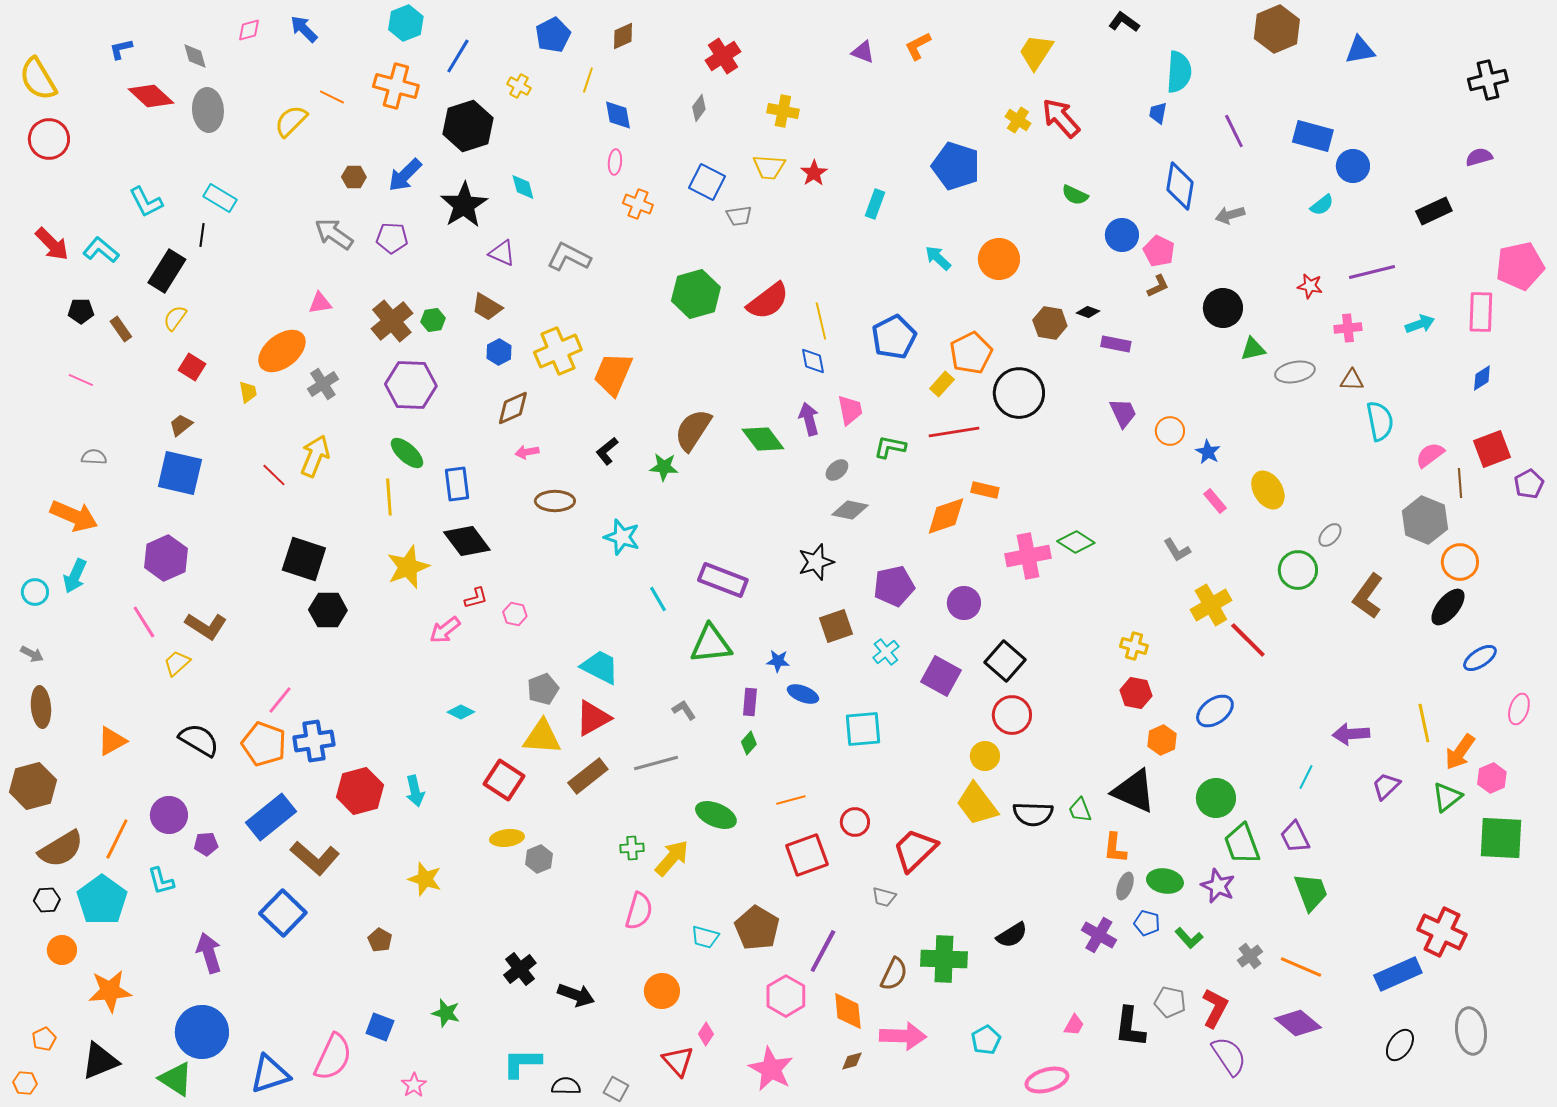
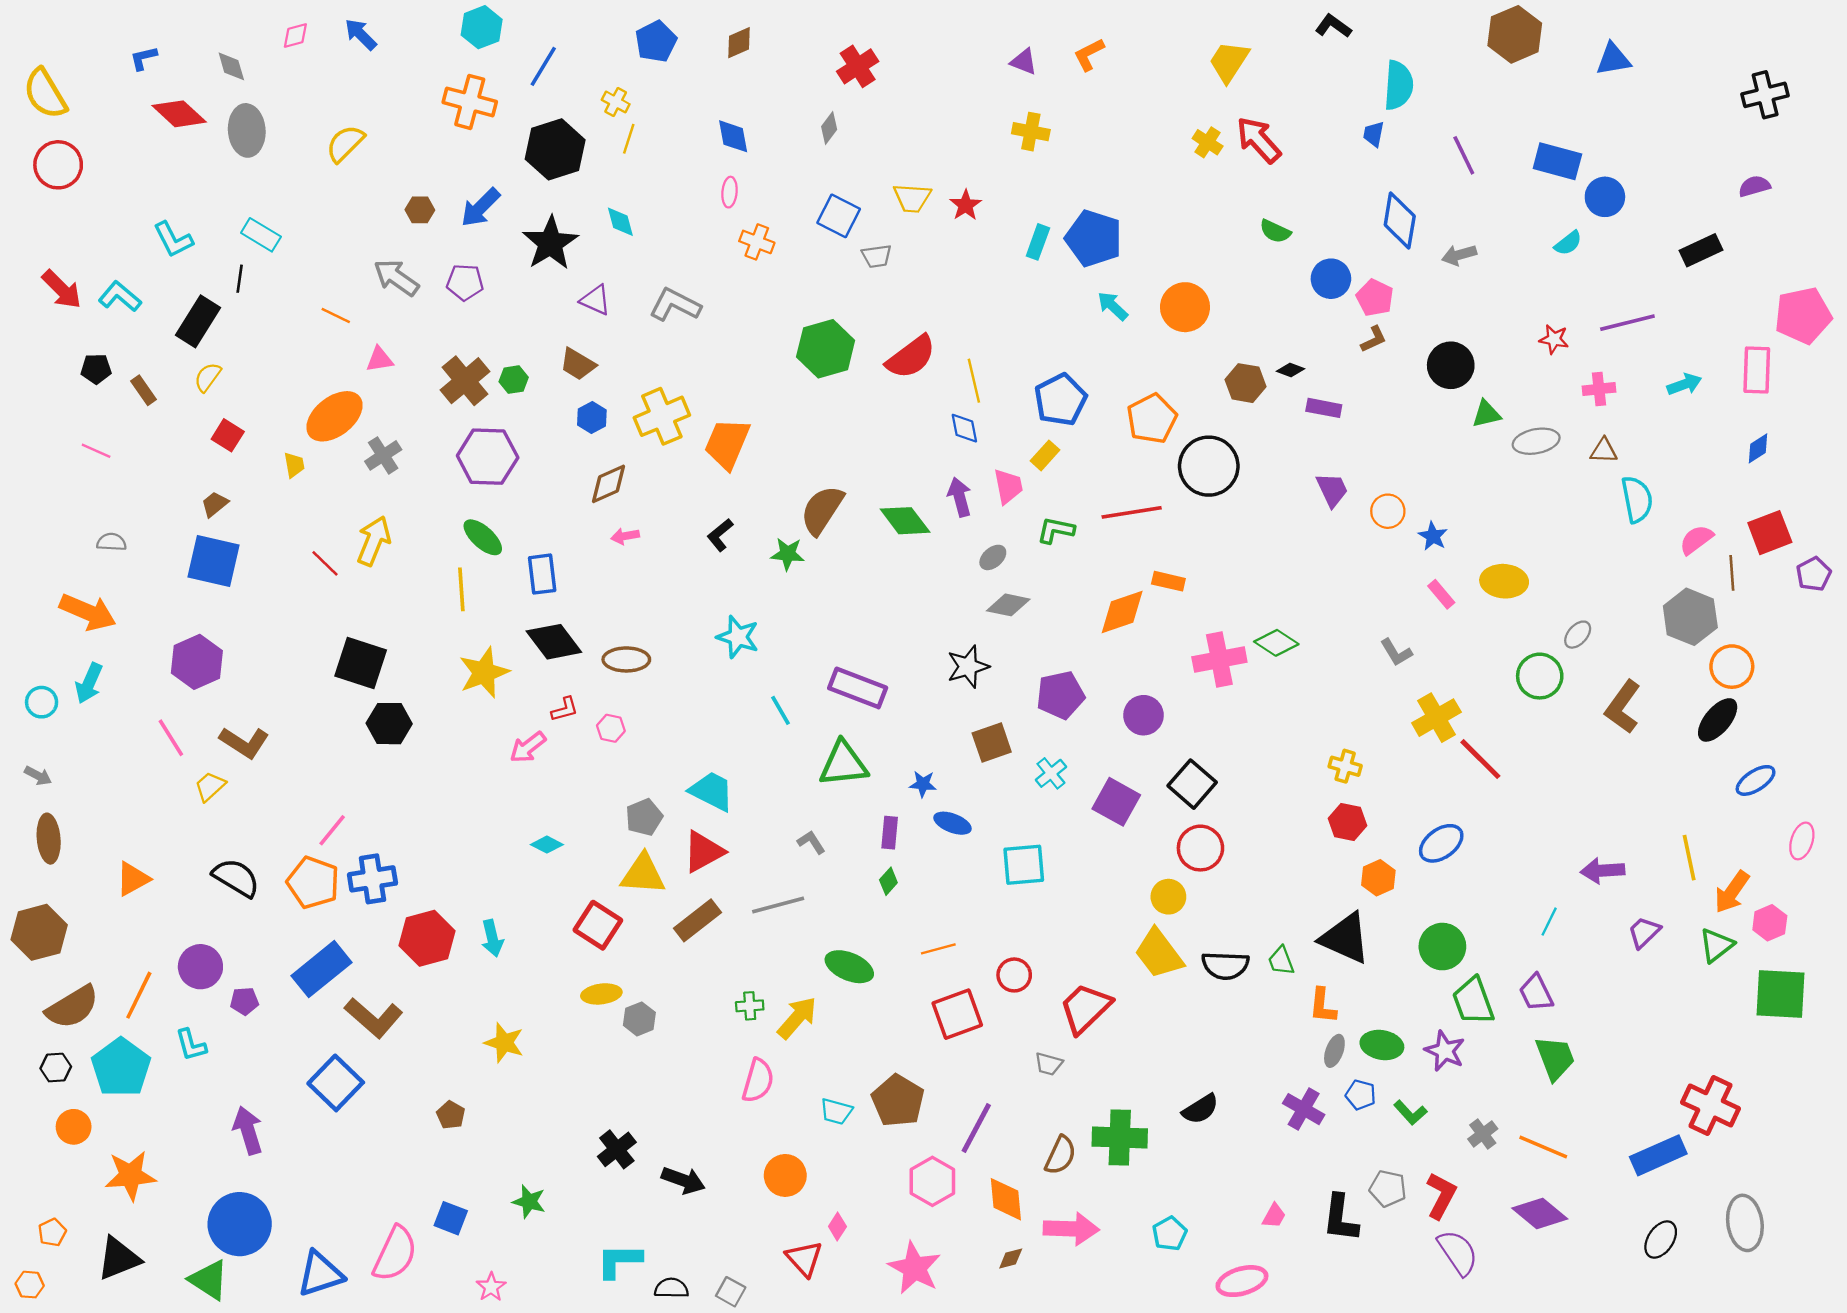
yellow line: (588, 80) -> (629, 139), moved
orange line: (332, 97) -> (336, 315), moved
yellow cross: (783, 111) -> (1031, 132), moved
blue pentagon: (956, 166) -> (1094, 238), moved
yellow rectangle: (942, 384) -> (1045, 455), moved
yellow ellipse: (1268, 490) -> (1504, 581), turned -54
brown ellipse: (555, 501) -> (626, 659), moved

